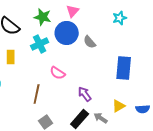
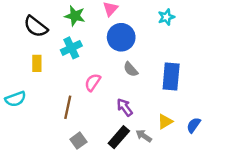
blue circle: (67, 33) -> (121, 37), moved
gray semicircle: (90, 42) -> (131, 69), moved
pink semicircle: (58, 73) -> (93, 82), turned 91
blue semicircle: (143, 109) -> (194, 125), turned 128

